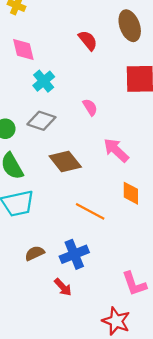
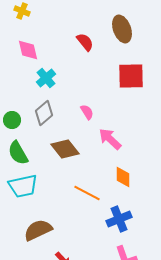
pink semicircle: (90, 107) -> (87, 112), moved
gray diamond: (41, 121) -> (44, 113), turned -60
brown semicircle: (35, 253) -> (38, 230), size x1.6
blue cross: (74, 254) -> (119, 219), moved

